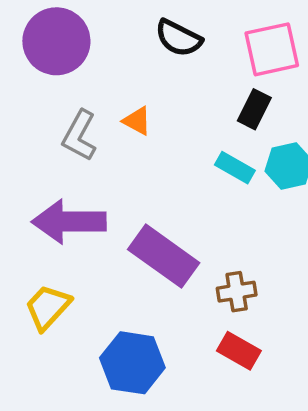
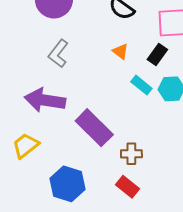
orange triangle: (137, 121) -> (120, 51), moved

